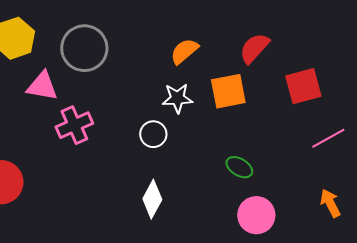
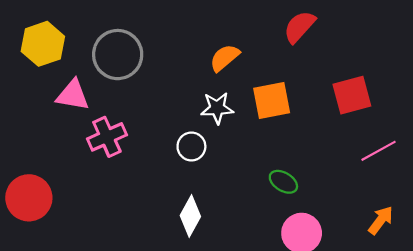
red semicircle: (254, 48) -> (299, 27), moved
orange arrow: (330, 203) -> (381, 220), turned 64

